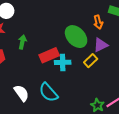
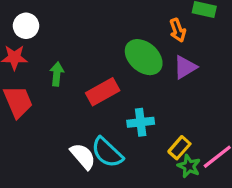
yellow rectangle: (91, 61) -> (179, 148), moved
cyan cross: (63, 62) -> (141, 122), moved
white semicircle: (21, 93) -> (83, 156), moved

